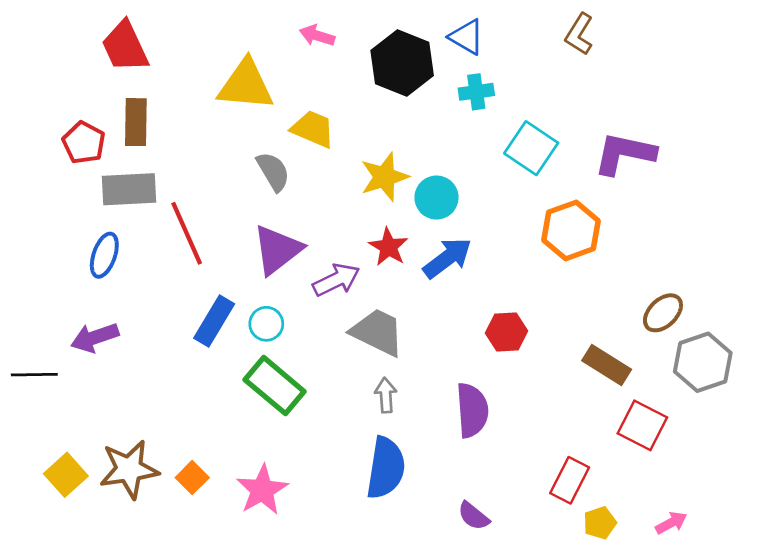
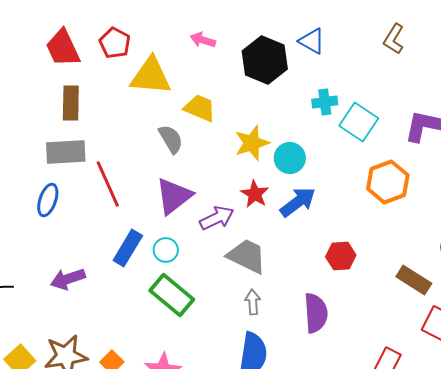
cyan cross: (476, 92) -> (325, 102), moved
red pentagon: (84, 143) -> (115, 43), moved
purple arrow: (95, 338) -> (68, 279), moved

